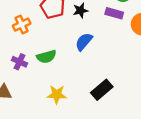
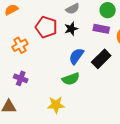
green semicircle: (46, 57) -> (71, 79), moved
black rectangle: (102, 90) -> (101, 59), moved

